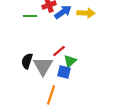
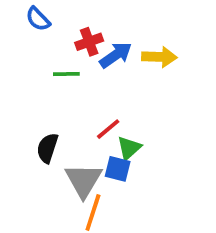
green line: (30, 16) -> (66, 74), moved
gray triangle: (43, 66) -> (83, 180), moved

